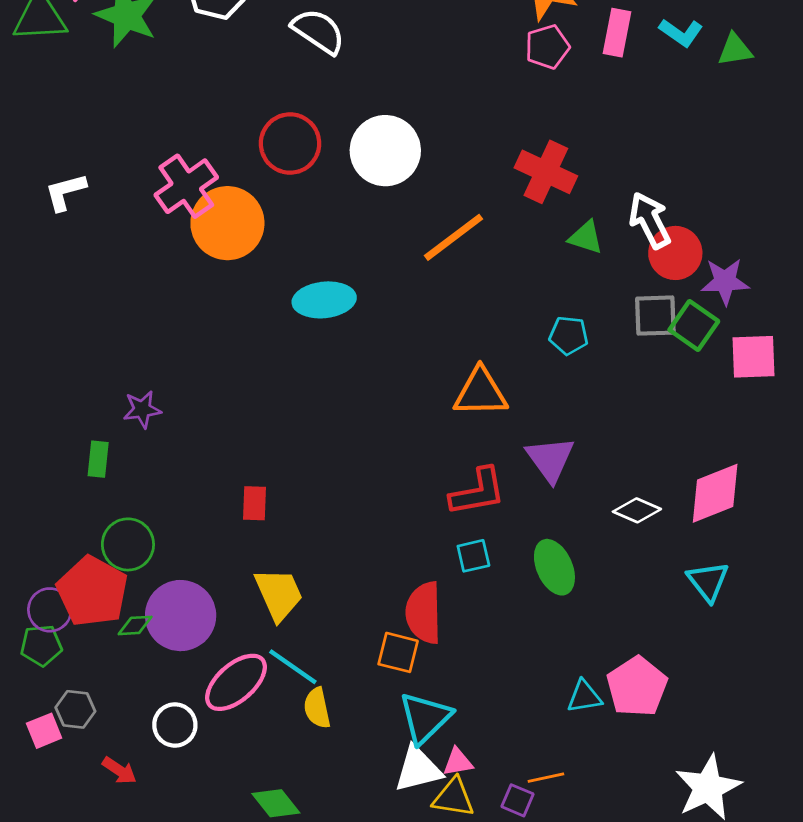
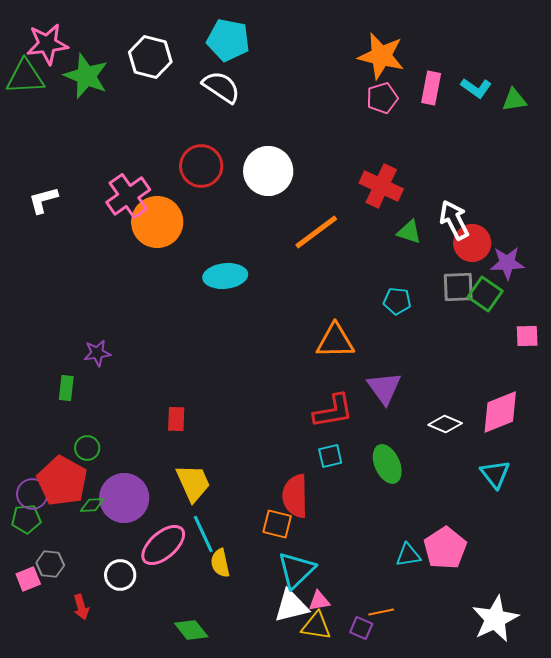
pink square: (753, 357) -> (527, 336), moved, size x0.7
green circle: (128, 544) -> (87, 448), size x0.7
cyan line: (293, 667) -> (203, 534), turned 30
red arrow: (119, 770) -> (81, 607), turned 40

